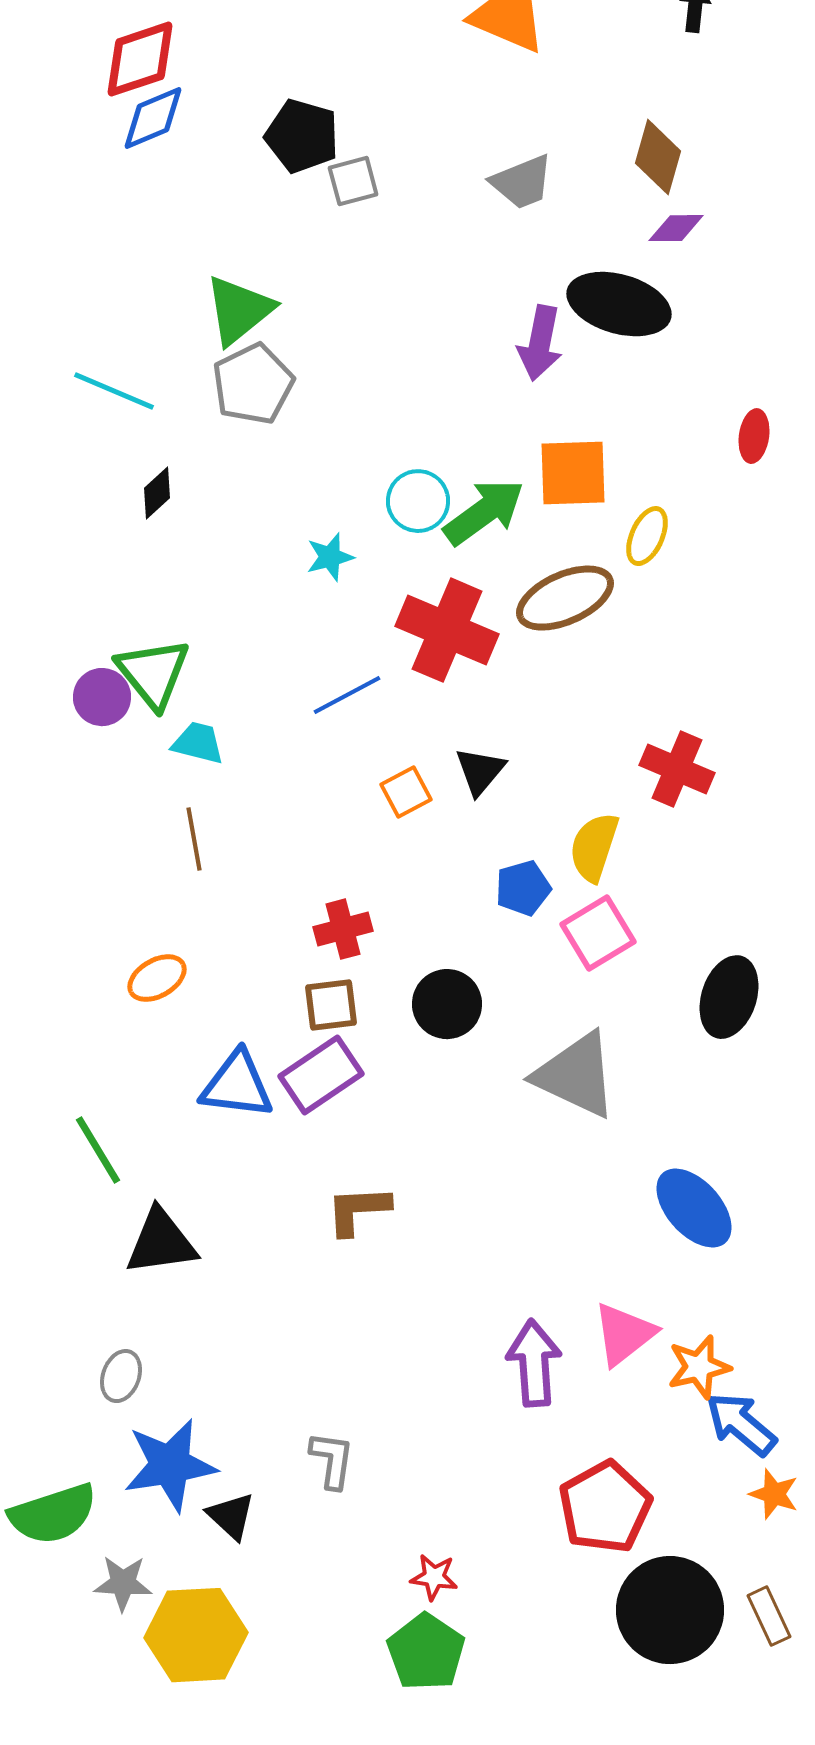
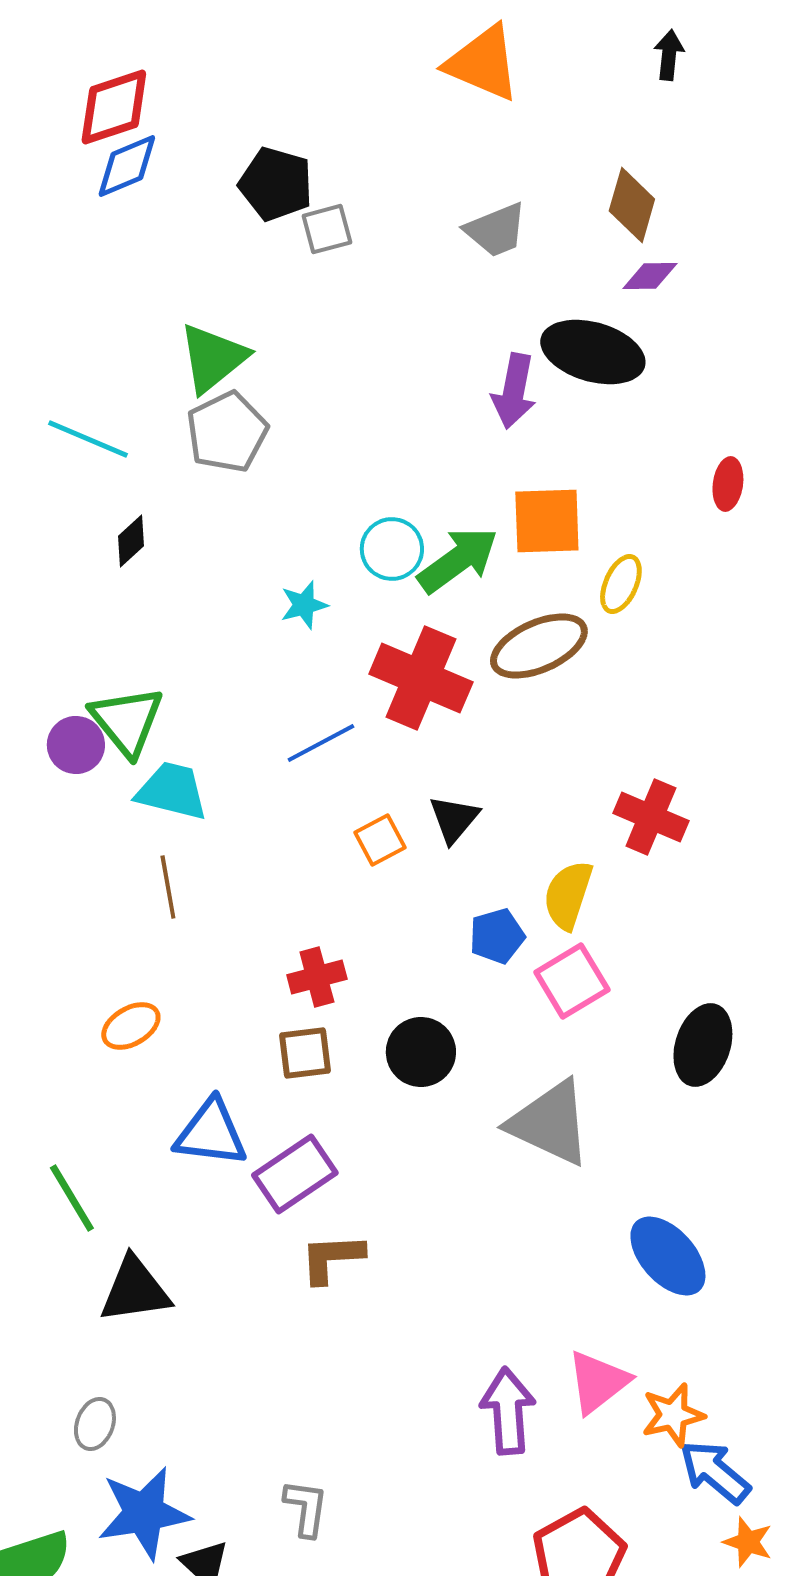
cyan trapezoid: (198, 743) -> (172, 791), size x1.4
purple rectangle: (321, 1075) -> (295, 1174), moved

